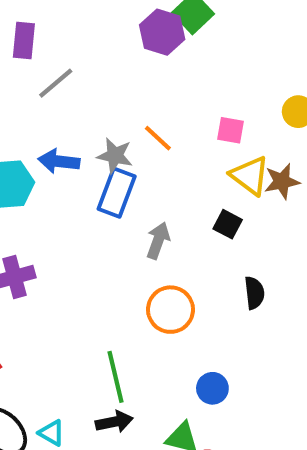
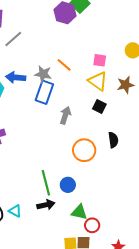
yellow triangle: (250, 176) -> (98, 81), moved
orange circle: (170, 310) -> (84, 150), moved
blue circle: (212, 388) -> (68, 185), moved

